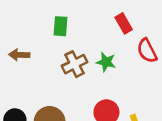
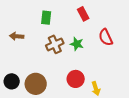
red rectangle: (124, 23) -> (83, 14), moved

